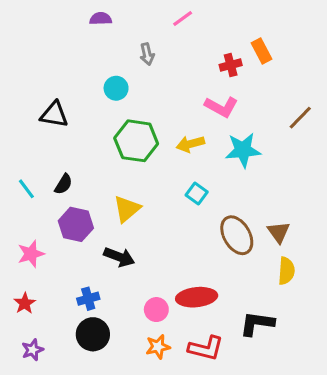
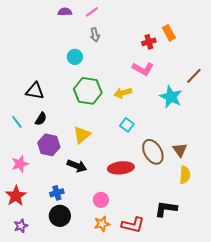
pink line: (183, 19) -> (92, 12), moved
black triangle: (54, 115) -> (35, 91), moved
cyan star: (243, 150) -> (171, 97), moved, turned 30
red ellipse: (197, 297) -> (121, 168), moved
red star: (25, 303) -> (16, 196), size x1.5

